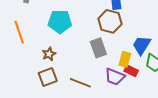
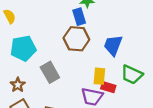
blue trapezoid: (142, 45) -> (113, 45), moved
gray rectangle: (98, 48) -> (50, 72), moved

